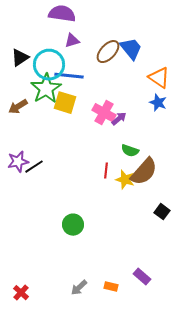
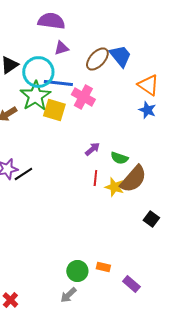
pink cross: (104, 113) -> (83, 97), moved
purple arrow: (119, 119) -> (92, 149), moved
green circle: (73, 225) -> (77, 271), moved
orange rectangle: (111, 287) -> (103, 267), moved

